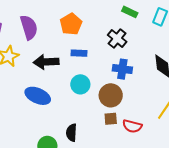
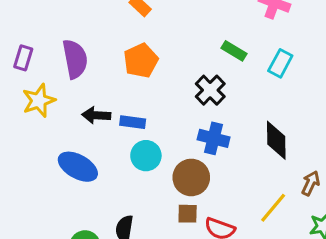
blue rectangle: (79, 53) -> (133, 122), moved
black arrow: (46, 62) -> (96, 115), size x0.7

